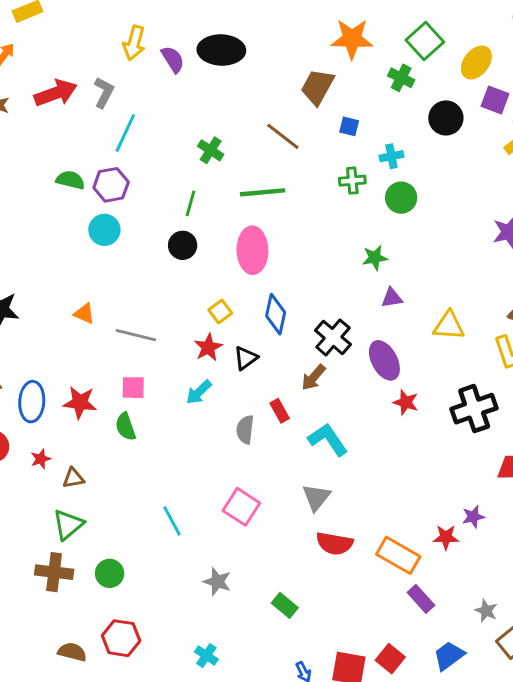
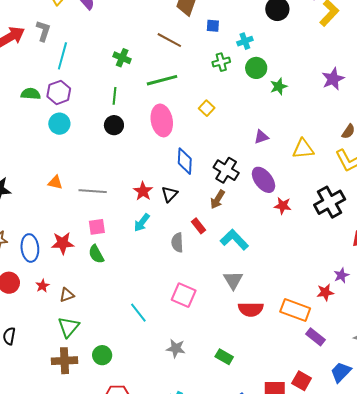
green star: (375, 258) -> (279, 86), moved
yellow square: (220, 311) -> (207, 108), moved

